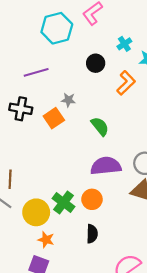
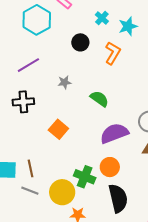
orange square: (54, 118) -> (58, 129), moved
black semicircle: (92, 234) -> (118, 198), size x1.6

